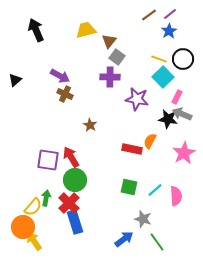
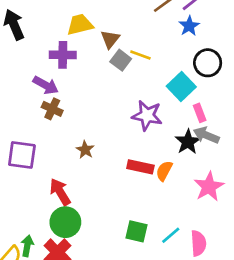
yellow line: (159, 59) -> (140, 55), moved
purple cross: (110, 77) -> (63, 55), moved
pink rectangle: (177, 97) -> (200, 113), turned -48
black star: (168, 119) -> (188, 142), turned 30
red rectangle: (132, 149) -> (140, 167), moved
purple square: (48, 160) -> (22, 155), moved

